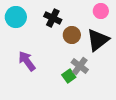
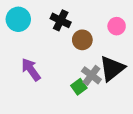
pink circle: (101, 11) -> (117, 26), moved
black triangle: (98, 40) -> (112, 68), moved

